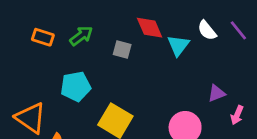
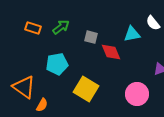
red diamond: (150, 28) -> (111, 52), moved
cyan triangle: (178, 45) -> (132, 34), turned 42

